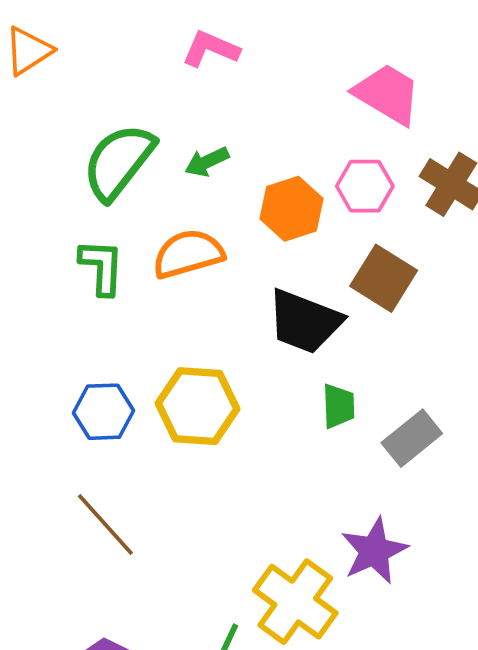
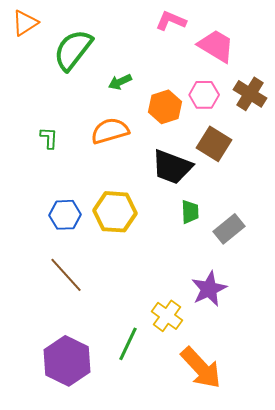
pink L-shape: (211, 49) -> (171, 21), moved
green semicircle: (119, 162) -> (73, 50), moved
green L-shape: (102, 267) -> (49, 138), moved, size x0.7
yellow cross: (295, 602) -> (167, 316), size x0.7

